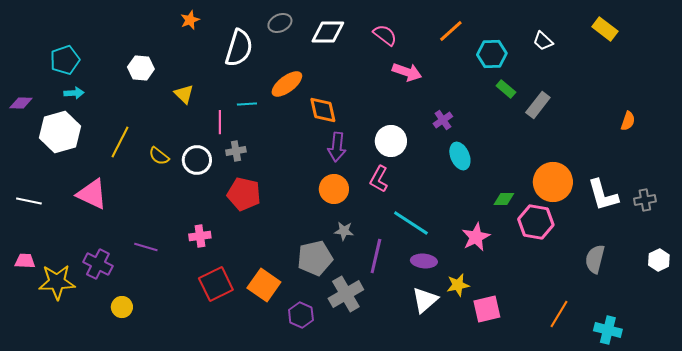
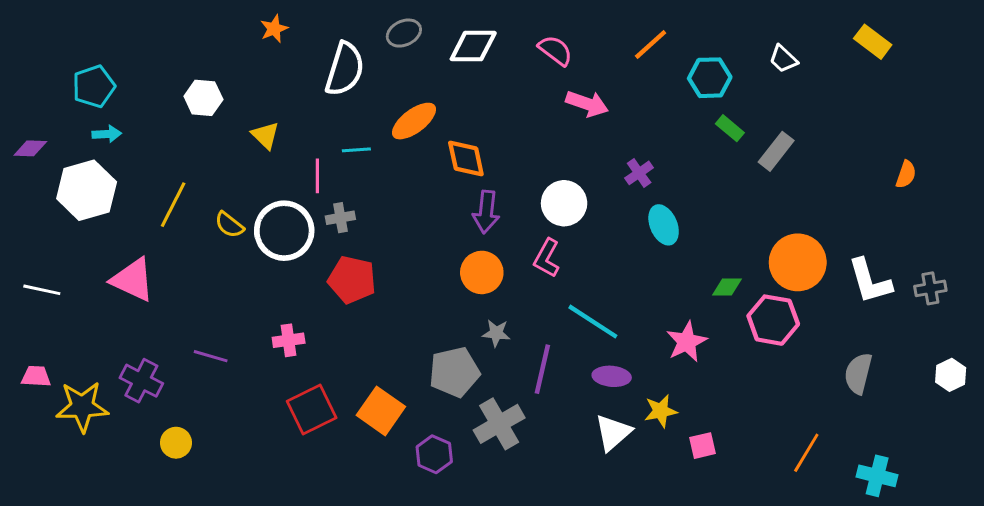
white circle: (197, 160) -> (284, 231), size x1.4
pink square: (487, 309) -> (703, 446), size x0.7

